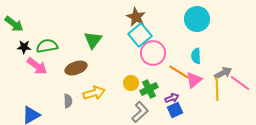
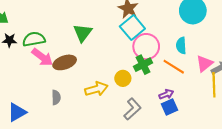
cyan semicircle: (196, 56) -> (181, 46), moved
pink arrow: (37, 66) -> (42, 57), moved
pink triangle: (194, 80) -> (204, 64), moved
green cross: (149, 89) -> (143, 65), moved
yellow arrow: (94, 93) -> (96, 89), moved

